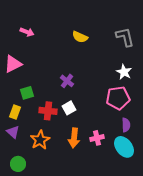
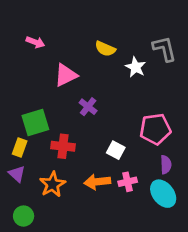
pink triangle: (13, 64) -> (66, 75), moved
white star: (124, 72) -> (135, 67), moved
green square: (27, 93) -> (35, 122), size x1.5
white square: (69, 108) -> (116, 150), moved, turned -32
orange arrow: (74, 138) -> (97, 182), turned 78

